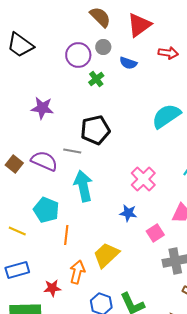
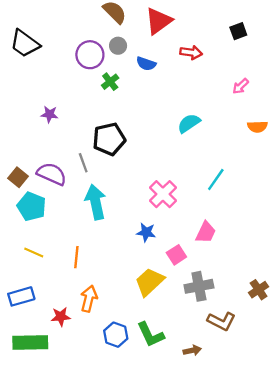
purple star: (42, 108) -> (49, 114), size x0.7
cyan semicircle: (166, 116) -> (189, 123), size x0.7
gray line: (72, 151) -> (83, 163), turned 60
cyan pentagon: (46, 210) -> (31, 206), moved
yellow line: (17, 231) -> (34, 253), moved
yellow trapezoid: (106, 255) -> (149, 282), moved

